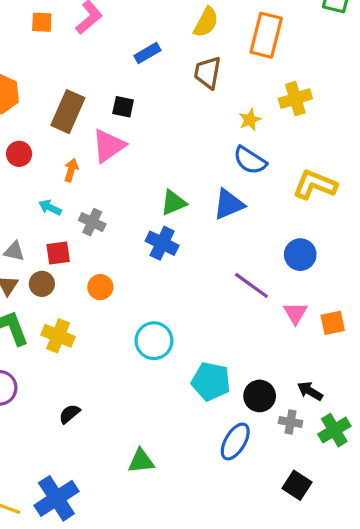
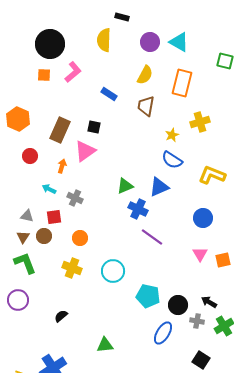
blue rectangle: (147, 53) -> (109, 94), turned 63
blue cross: (162, 243) -> (138, 209), moved
purple line: (251, 285) -> (152, 237), moved
yellow cross: (58, 336) -> (72, 268), moved

